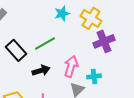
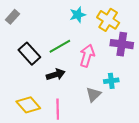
purple cross: (104, 41) -> (122, 44), turned 30
pink arrow: (71, 66) -> (87, 56), moved

